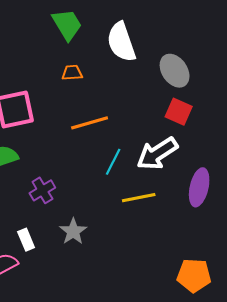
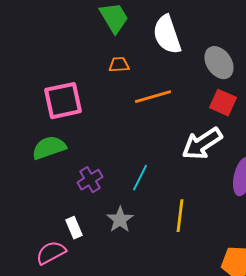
orange line: (90, 123) -> (153, 97), moved
cyan line: (113, 162) -> (140, 178), moved
yellow line: (139, 198) -> (180, 216), moved, turned -72

